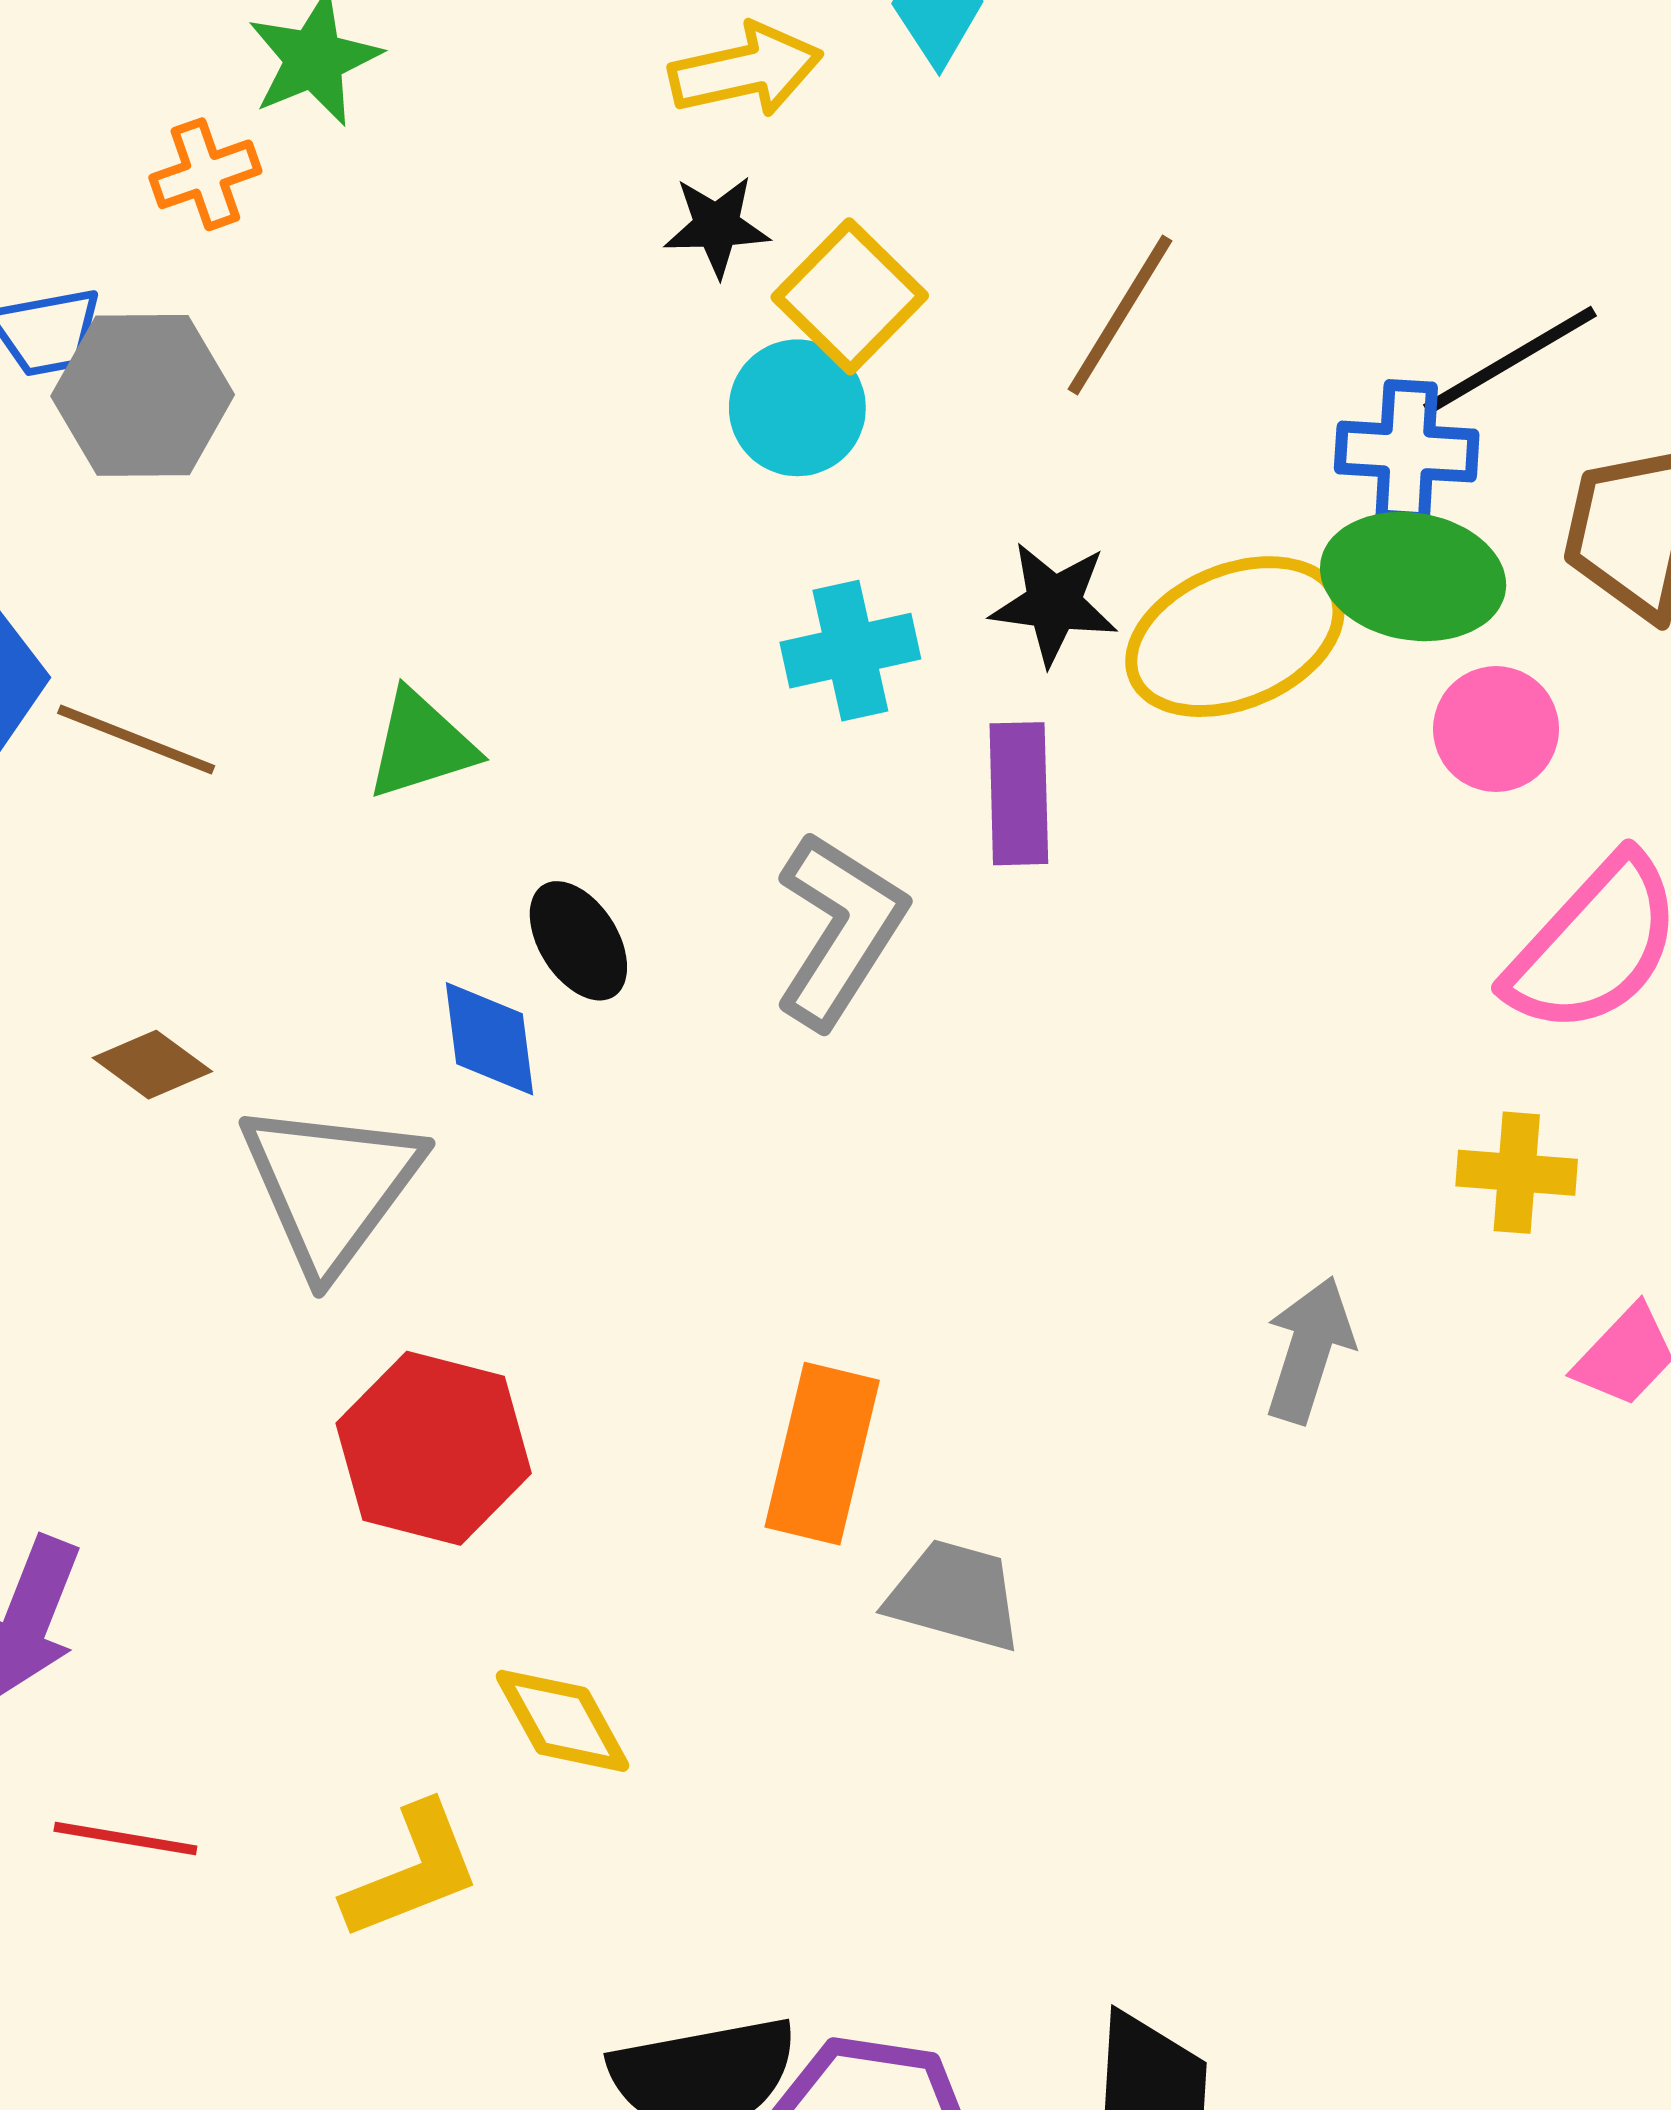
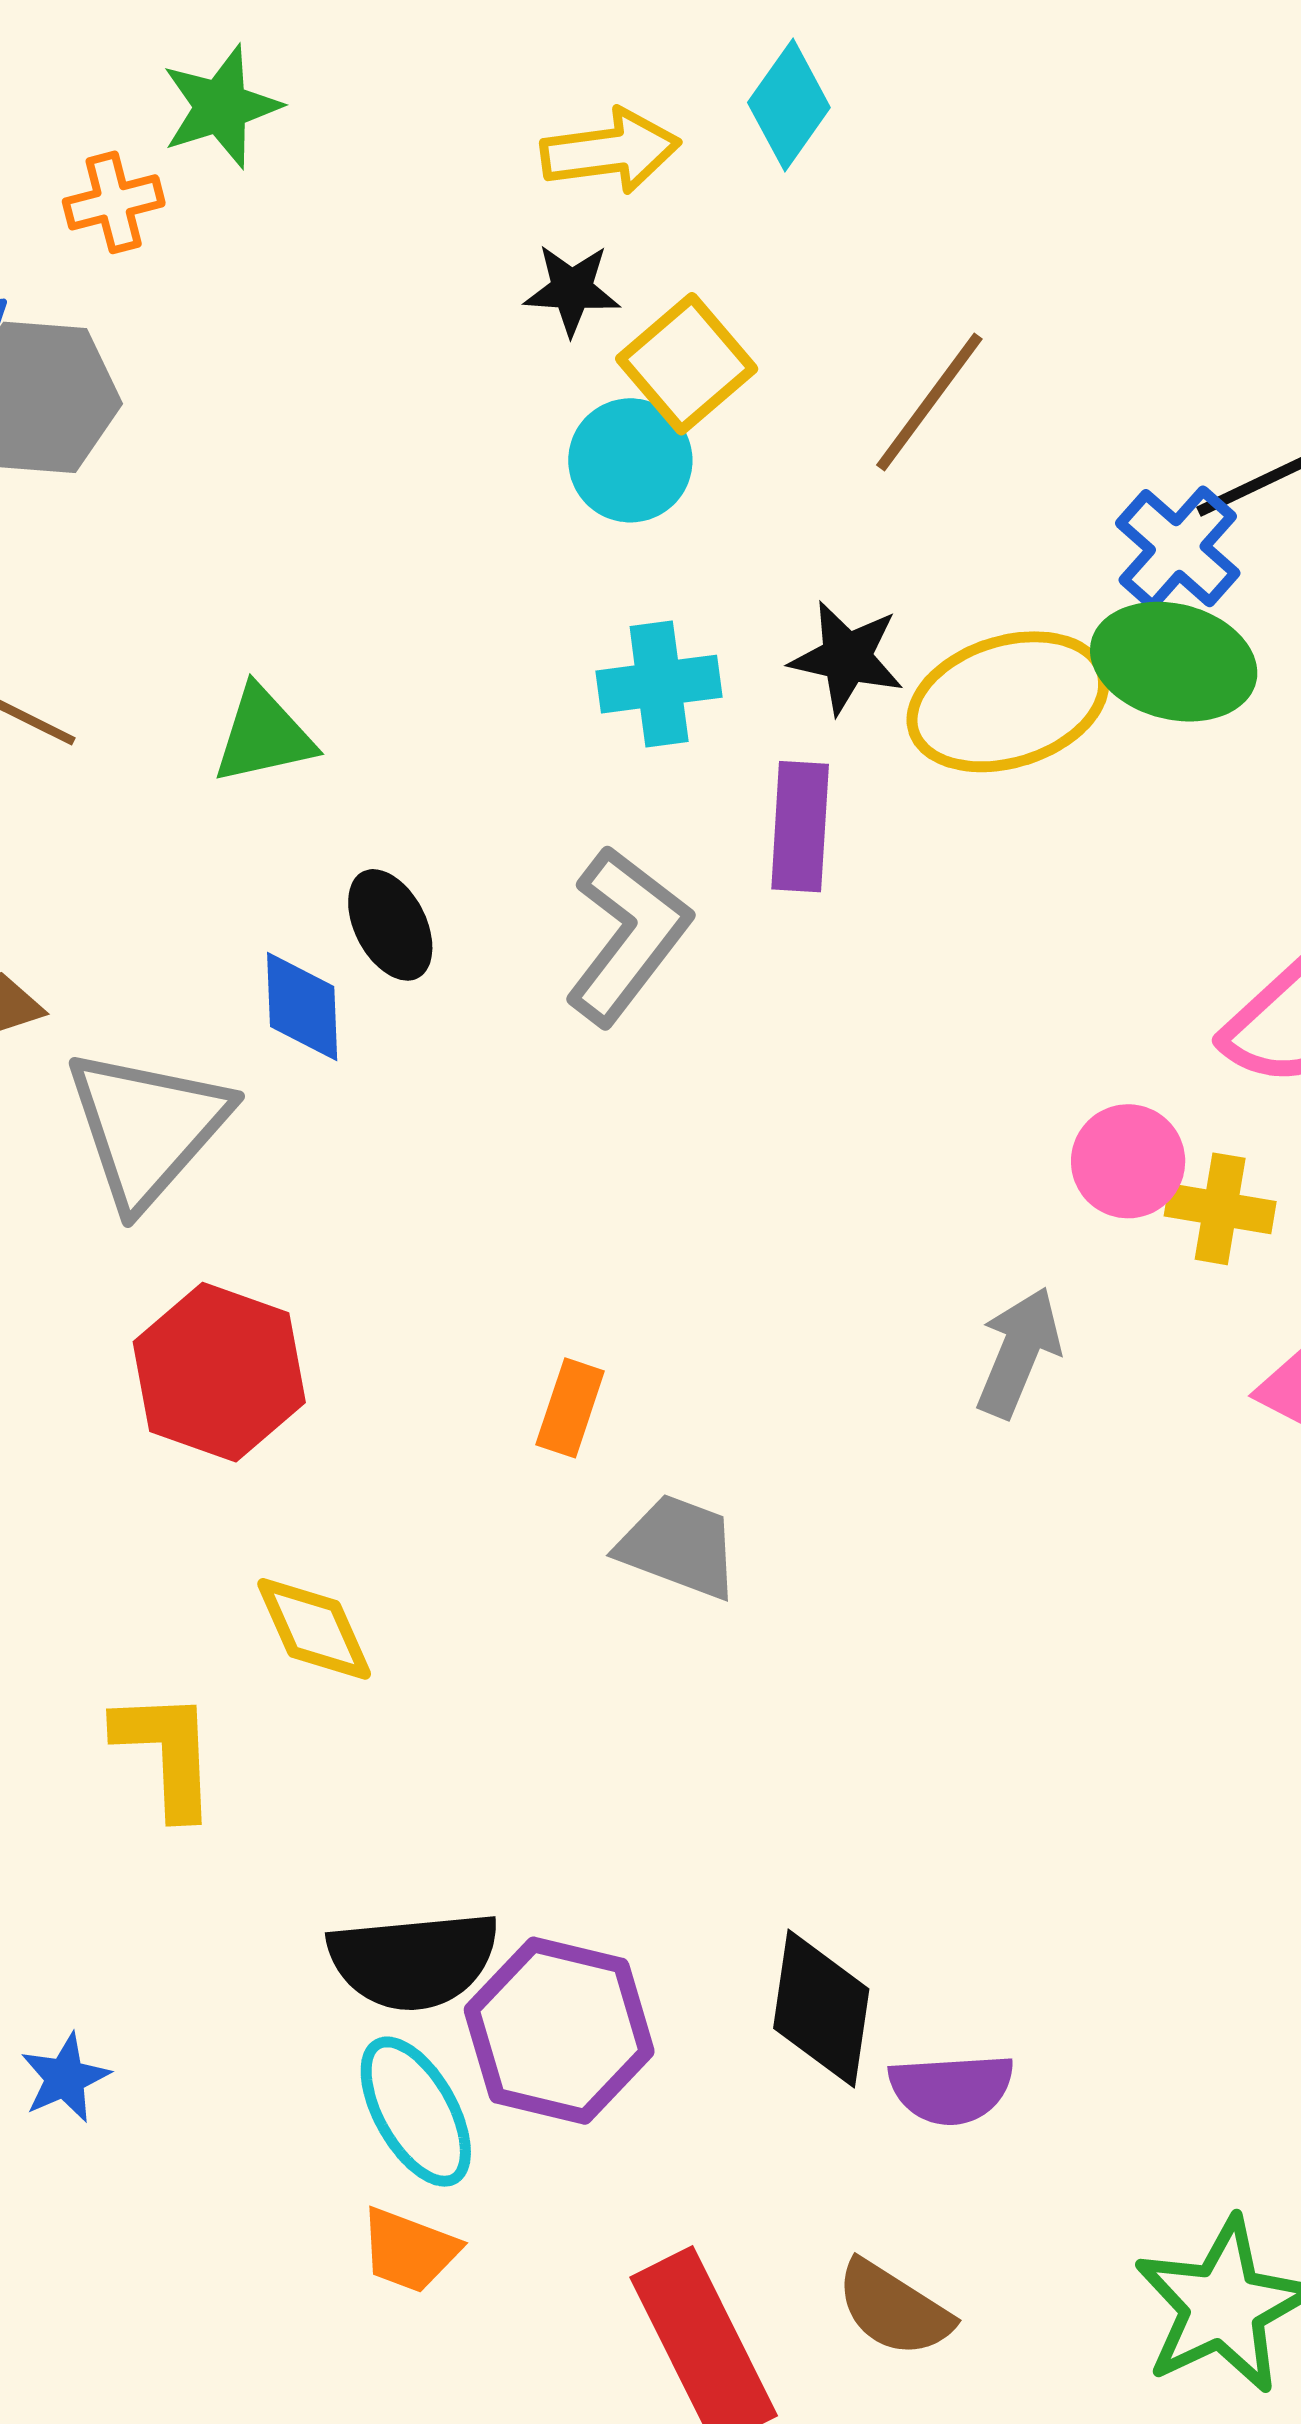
blue cross: (1407, 452) -> (1178, 548), turned 33
pink circle: (1496, 729) -> (1128, 1161), moved
orange rectangle: (822, 1454) -> (570, 1408), size x0.6
yellow L-shape: (412, 1871) -> (166, 1753), turned -76

